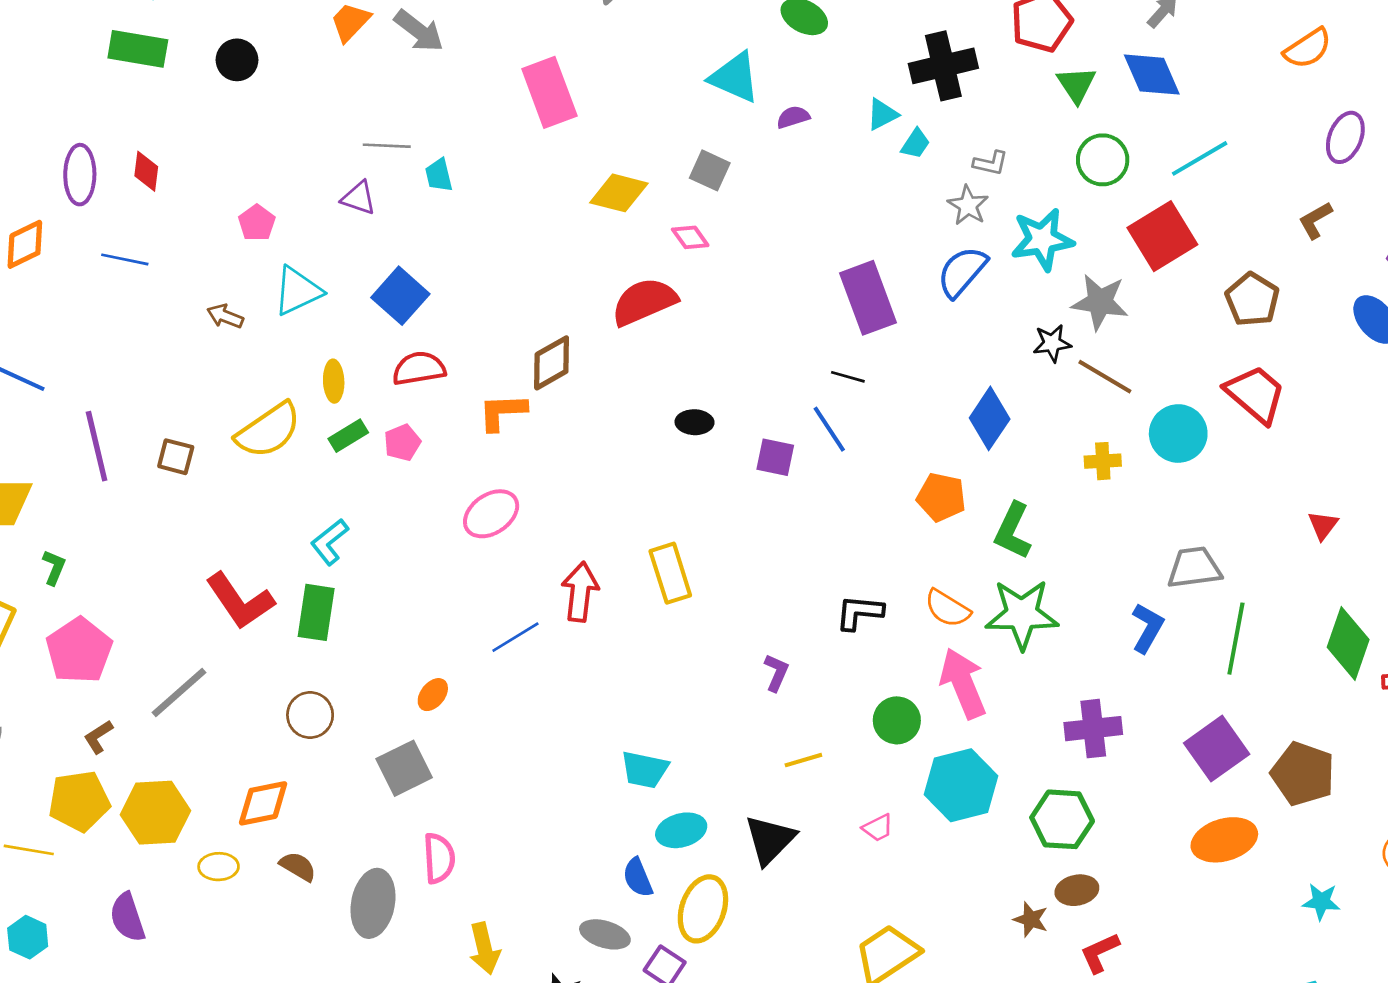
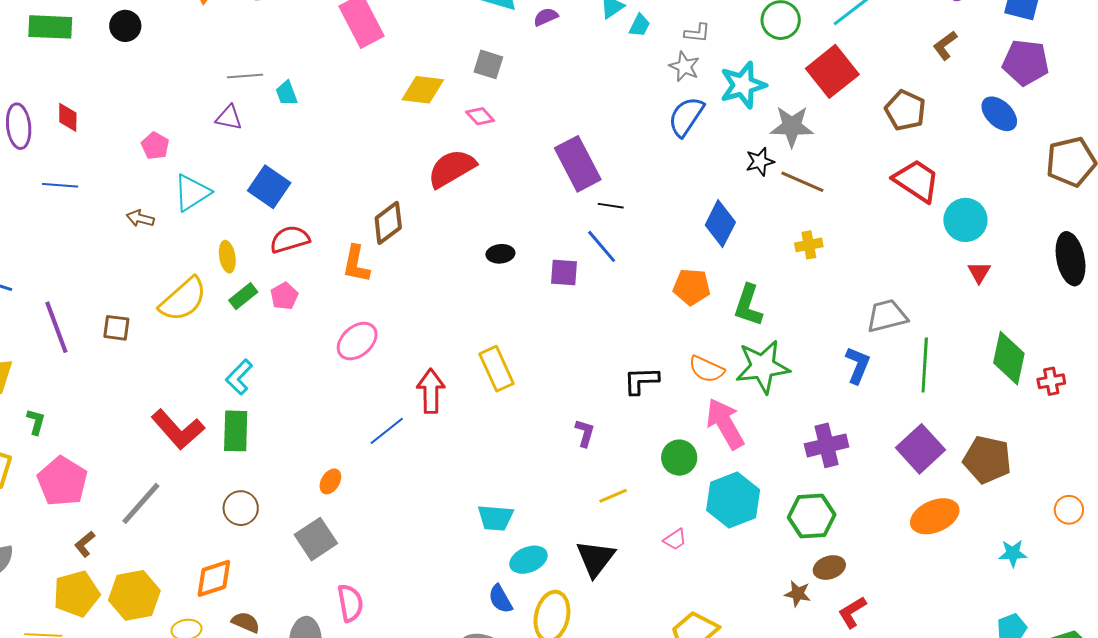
purple rectangle: (868, 298) -> (578, 164), moved
orange L-shape: (502, 412) -> (356, 264), turned -69
cyan circle: (1178, 434) -> (965, 220), moved

